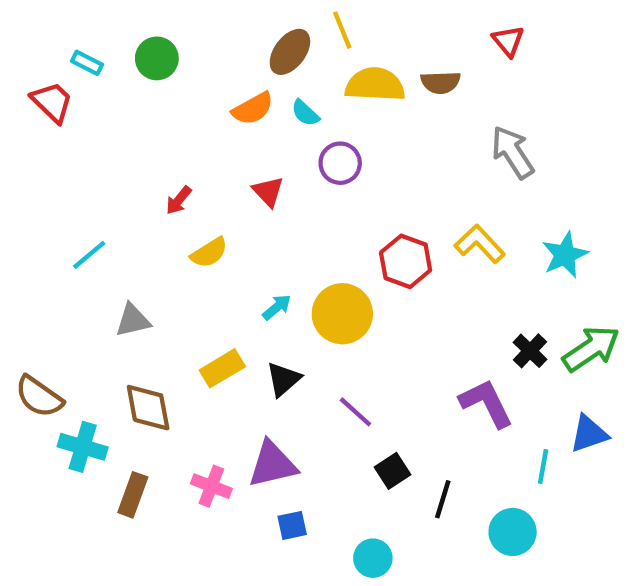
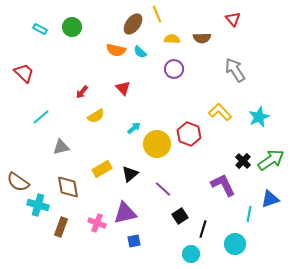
yellow semicircle: (375, 85) -> (172, 39), size x0.6
red trapezoid: (52, 102) -> (24, 73), moved
orange semicircle: (253, 109) -> (116, 50), turned 42
purple circle: (340, 163) -> (174, 69), moved
red hexagon: (406, 261) -> (189, 134), moved
cyan arrow: (277, 307) -> (134, 128), moved
cyan circle: (373, 558) -> (191, 254), moved

